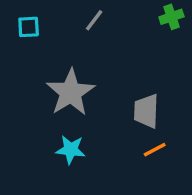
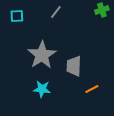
gray trapezoid: (146, 111) -> (74, 66), moved

